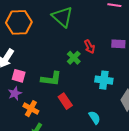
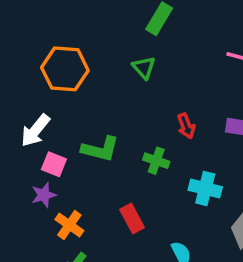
green triangle: (62, 17) -> (144, 68), size x0.6
green cross: (74, 58) -> (156, 161), moved, turned -32
green L-shape: (51, 79) -> (100, 149), moved

